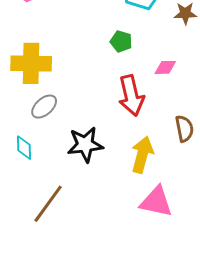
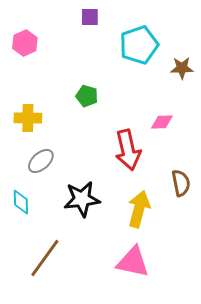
green pentagon: (121, 41) -> (87, 96), moved
yellow cross: (31, 63) -> (28, 118), size x0.7
pink triangle: (156, 202) -> (133, 262), moved

